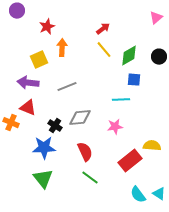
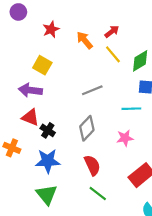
orange arrow: (62, 48) -> (85, 40), moved, turned -42
yellow square: (39, 60) -> (42, 65), turned -36
gray line: (67, 87) -> (92, 90), moved
gray diamond: (80, 118) -> (87, 128), turned -40
orange cross: (11, 123) -> (12, 148), moved
black cross: (55, 126) -> (48, 130), moved

